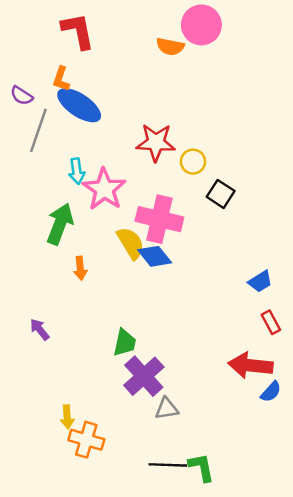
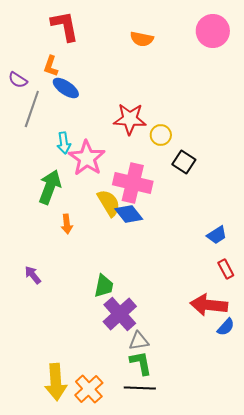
pink circle: (201, 25) -> (213, 31), moved
blue ellipse: (79, 105) -> (66, 88), size x0.7
yellow arrow: (67, 417) -> (56, 382), moved, size x1.8
orange cross: (86, 440) -> (89, 389), moved, turned 32
green L-shape: (201, 467) -> (141, 363), moved

